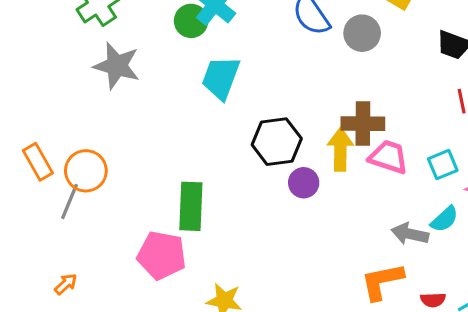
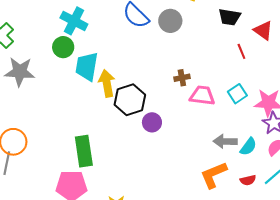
green circle: (191, 21) -> (63, 47), moved
brown cross: (363, 124) -> (182, 78), size x0.6
yellow arrow: (340, 149) -> (107, 83), moved
cyan semicircle: (444, 219) -> (248, 147), moved

